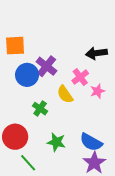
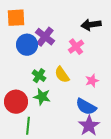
pink star: (98, 91) -> (92, 81), moved
yellow semicircle: (65, 94) -> (62, 75), moved
green star: (56, 142) -> (42, 97), moved
green line: (28, 163) -> (28, 126), turned 48

